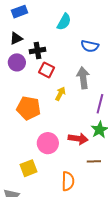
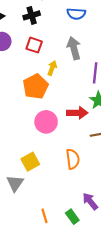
black cross: (37, 50) -> (32, 15), moved
orange pentagon: (29, 108) -> (36, 87), moved, turned -30
yellow square: (29, 168) -> (30, 162), moved

